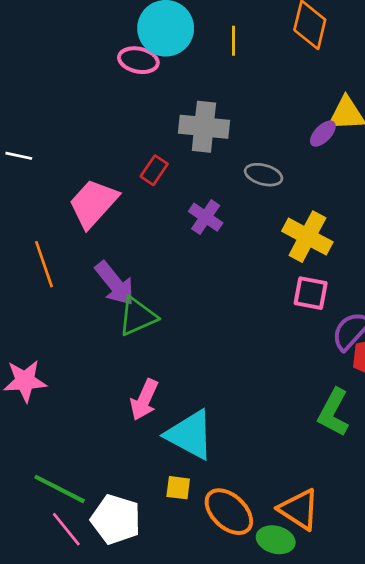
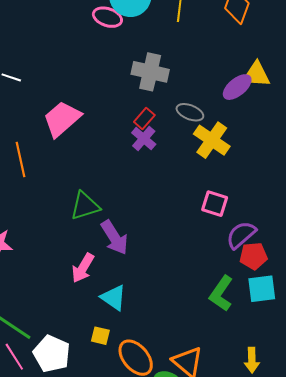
purple ellipse: (323, 134) -> (237, 87), size x1.4
red rectangle: (154, 170) -> (144, 119), moved
yellow cross: (307, 237) -> (212, 140), moved
purple arrow: (115, 283) -> (114, 237), moved
cyan triangle: (190, 435) -> (114, 298), size x0.7

